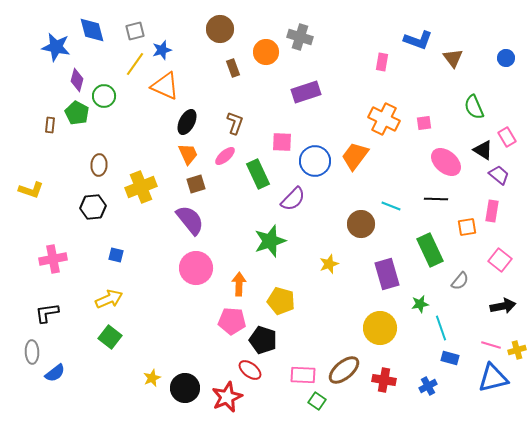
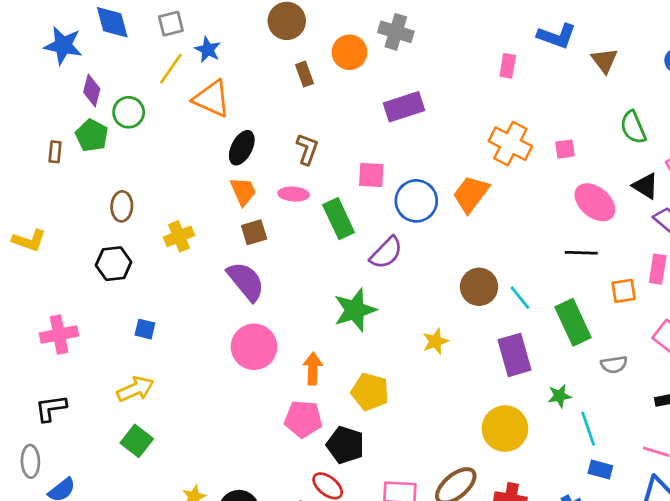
blue star: (162, 50) -> (208, 50), turned -30
pink ellipse: (225, 156) -> (294, 194), turned 45
yellow cross: (141, 187) -> (179, 236), size x0.7
cyan line: (391, 206) -> (520, 298), moved, turned 30
gray semicircle: (460, 281) -> (614, 365), turned 42

